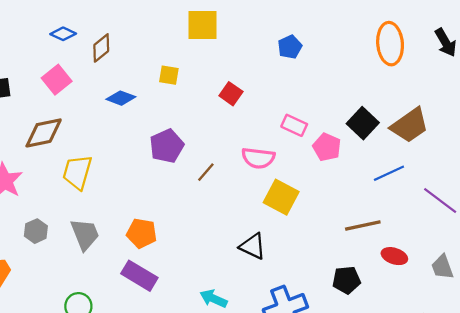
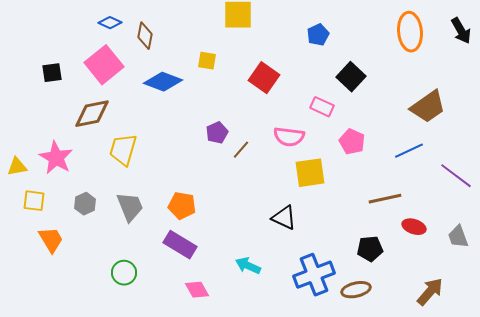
brown diamond: (101, 48) -> (145, 36), turned -40
pink square: (57, 80) -> (104, 65), size x1.4
red square: (231, 94) -> (264, 78), size x1.4
blue diamond: (121, 98) -> (163, 82), size x1.4
black square: (363, 123) -> (351, 77), moved
purple pentagon: (167, 146) -> (217, 133), moved, size x0.7
pink pentagon: (327, 147) -> (352, 142), moved
yellow square: (281, 197) -> (310, 173), turned -36

